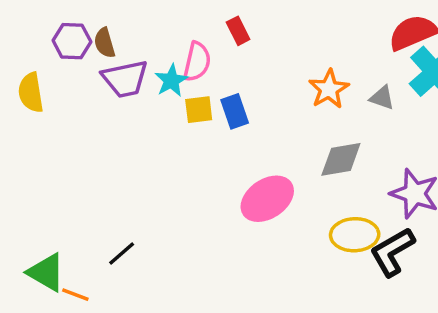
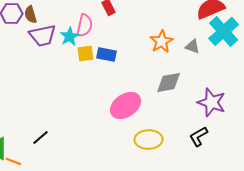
blue rectangle: (235, 111) -> (107, 54), turned -60
yellow ellipse: (355, 235) -> (149, 139), moved
black L-shape: (392, 252) -> (199, 136), size x0.7

